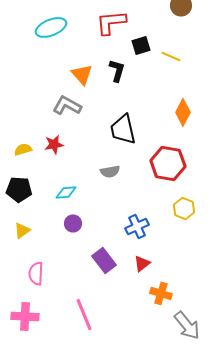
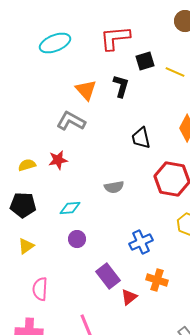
black trapezoid: (123, 129) -> (141, 138), moved, size x0.7
red triangle: (142, 263) -> (129, 297), moved
orange cross: (161, 293) -> (157, 280), moved

